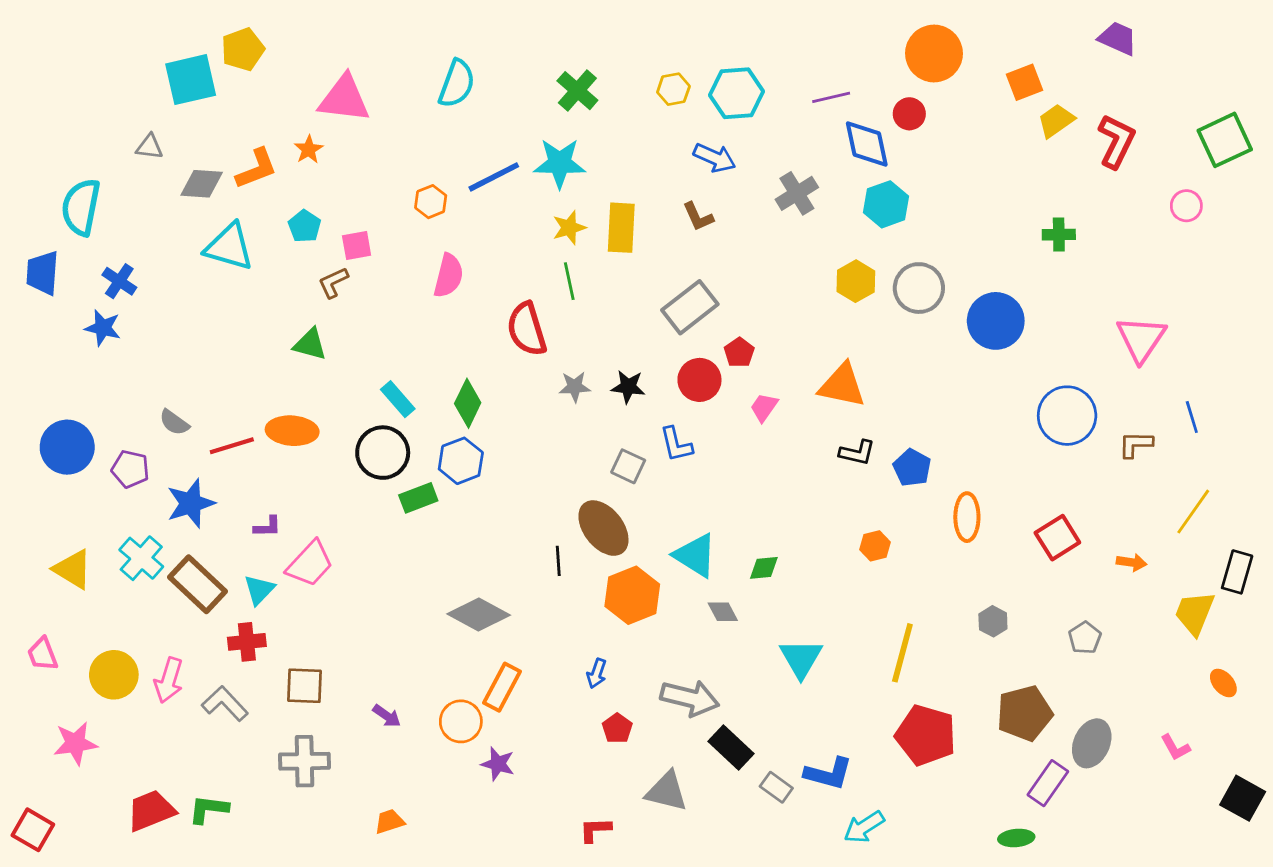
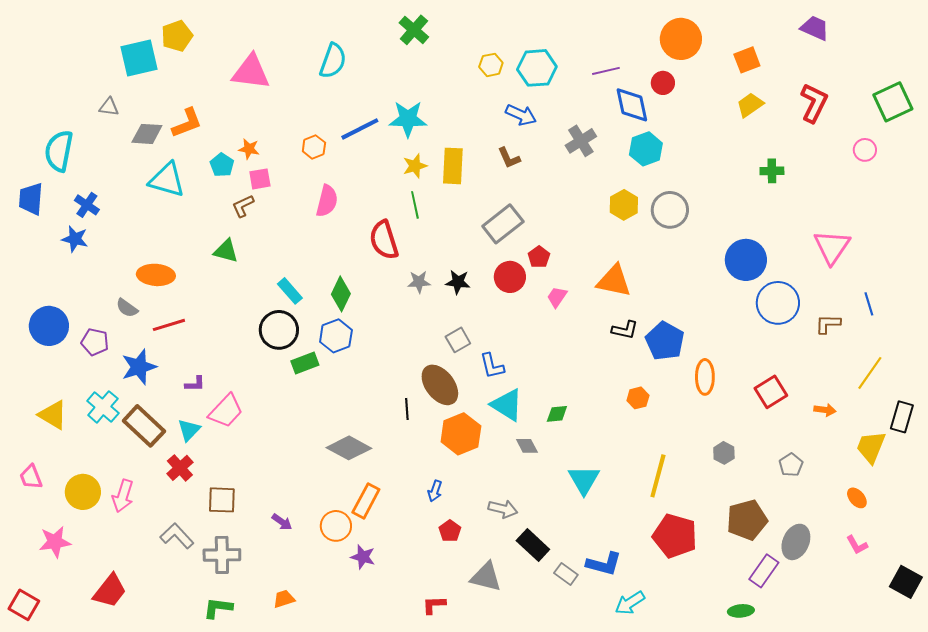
green cross: (577, 91) -> (414, 30), moved
yellow trapezoid: (1056, 121) -> (750, 105), moved
orange star: (309, 149) -> (249, 149), moved, turned -30
blue circle: (996, 321) -> (746, 260), moved
orange ellipse: (292, 431) -> (156, 275), moved
blue L-shape: (676, 444) -> (492, 366), moved
gray square: (628, 466) -> (458, 340), turned 35
blue pentagon: (912, 468) -> (665, 341), size x1.4
red cross: (247, 642) -> (180, 468), turned -36
orange ellipse: (1223, 683) -> (857, 498), moved
gray arrow: (690, 698) -> (503, 509), size x0.7
gray L-shape: (225, 704) -> (177, 536), moved
green L-shape: (208, 809) -> (218, 608), moved
red trapezoid: (151, 811) -> (110, 591), turned 150

